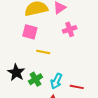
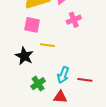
black star: (16, 72) -> (24, 56), moved
green cross: (35, 79) -> (38, 84), moved

